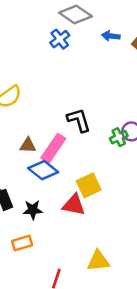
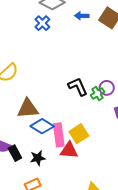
black L-shape: (79, 120) -> (78, 87), moved
brown triangle: (28, 145) -> (28, 109), size x1.6
pink rectangle: (53, 148) -> (59, 135), moved, turned -35

